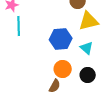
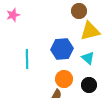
cyan line: (19, 26) -> (27, 59), moved

